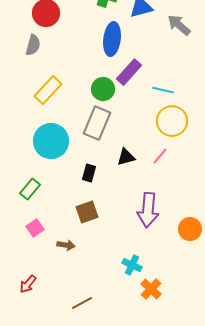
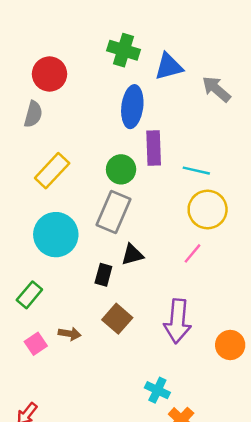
purple rectangle: (129, 72) -> (154, 148), turned -44
black triangle: (126, 157) -> (132, 255), moved
brown square: (87, 212) -> (117, 319), moved, turned -30
brown arrow: (66, 245) -> (70, 334), moved

